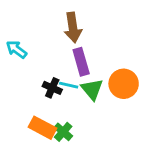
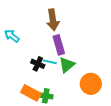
orange circle: (124, 84) -> (91, 84), moved
green triangle: (92, 89) -> (67, 65), turned 30
green cross: (63, 132) -> (46, 96), turned -32

